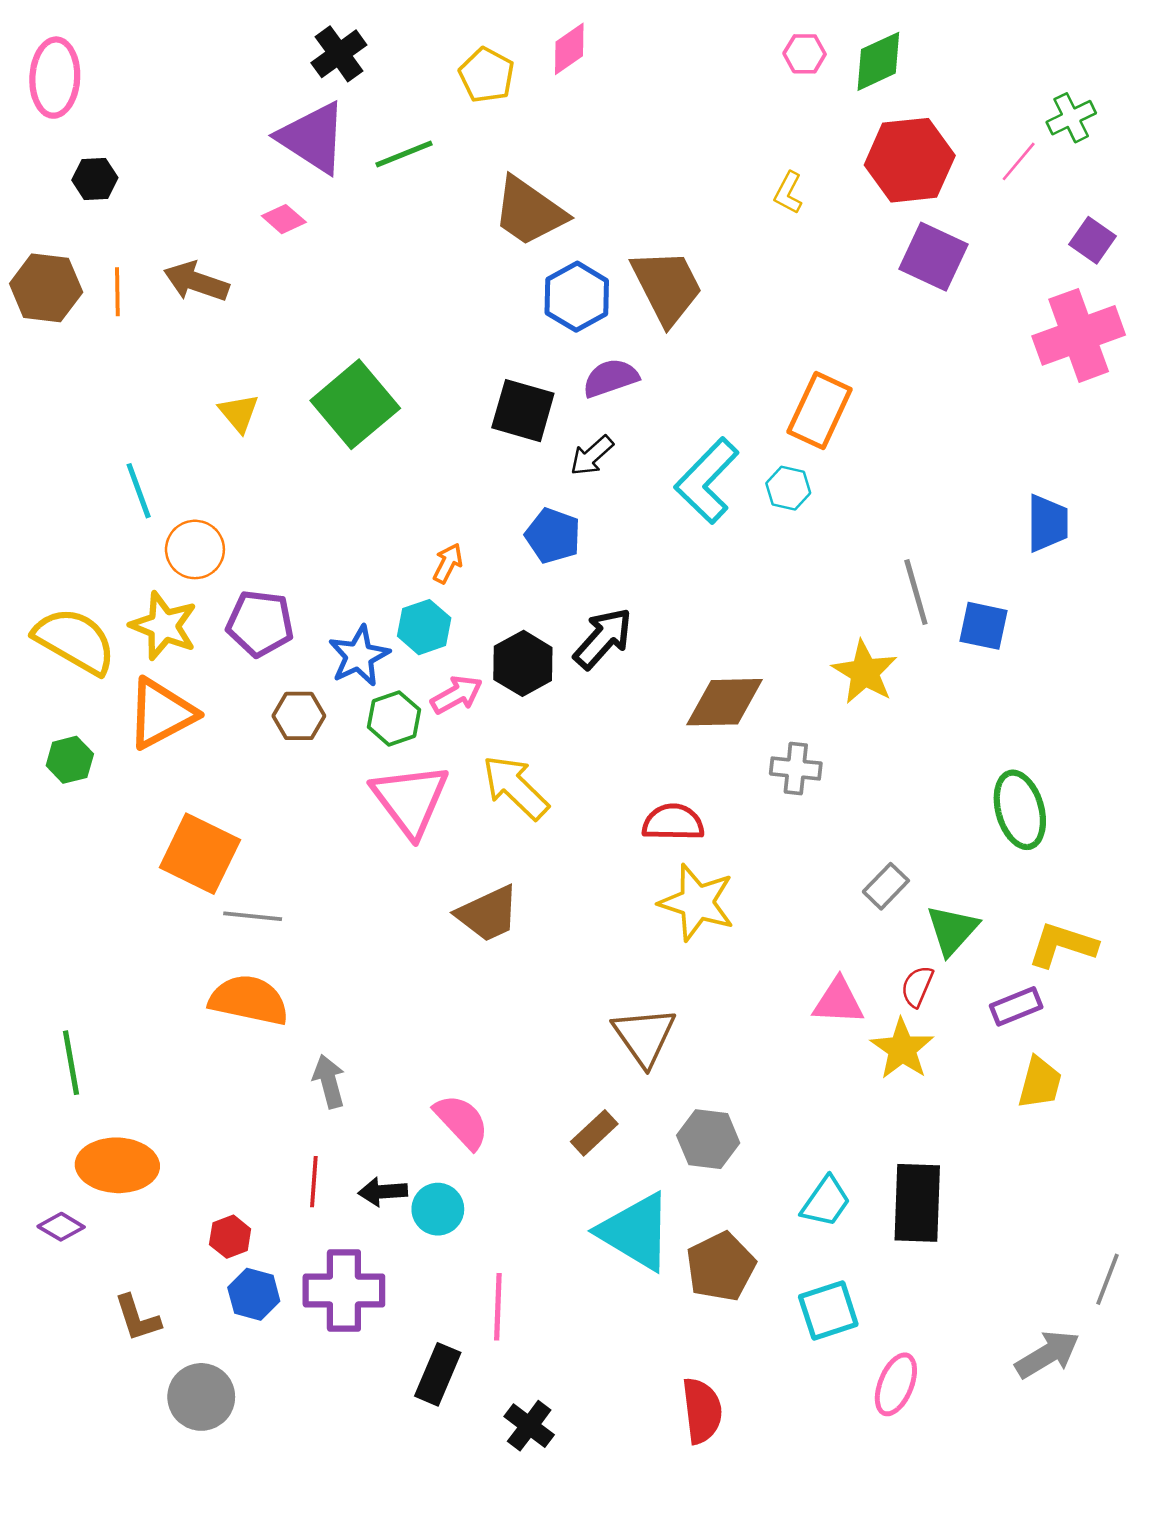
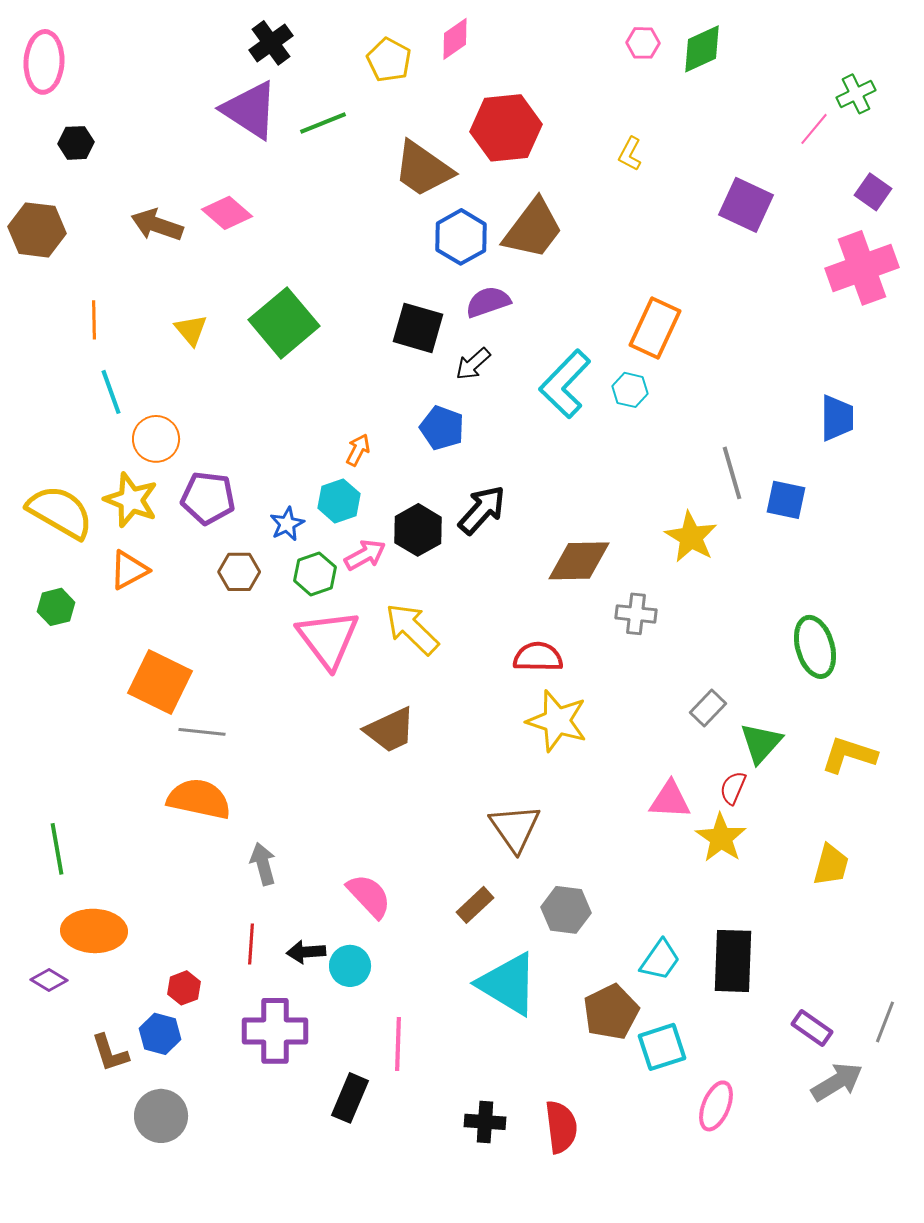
red hexagon: (910, 160) -> (506, 128), moved
pink diamond: (284, 219) -> (227, 213), moved, size x1.4
brown trapezoid: (667, 287) -> (533, 229), turned 64
orange line: (117, 292) -> (94, 320), moved
blue star: (359, 656) -> (287, 524), size x0.7
orange triangle: (161, 713) -> (129, 570), size x0.7
purple rectangle: (1016, 1006) -> (812, 1028), moved, turned 57
brown pentagon: (721, 1267) -> (611, 1012), moved
blue hexagon: (254, 1294) -> (160, 1034), moved
black cross: (529, 1426) -> (485, 1122), moved, turned -33

